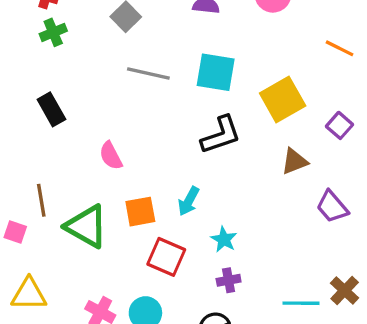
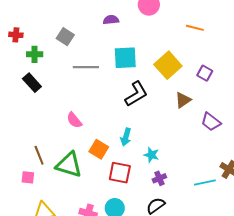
green cross: (53, 32) -> (35, 54), moved, turned 35
black rectangle: (51, 109) -> (32, 83), moved
orange square: (140, 212) -> (99, 149), turned -36

